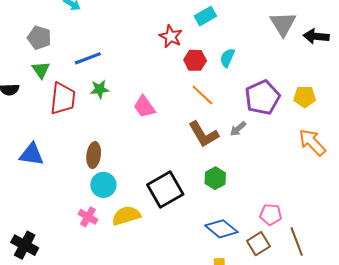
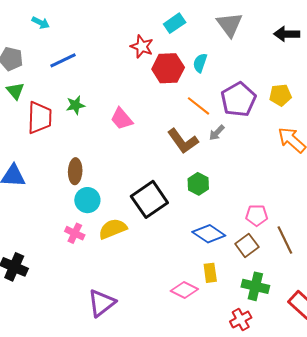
gray triangle: (283, 24) -> (230, 25), moved
blue line: (88, 58) -> (63, 60), moved
red hexagon: (195, 60) -> (168, 68), size x1.4
orange line: (202, 95) -> (198, 106), moved

